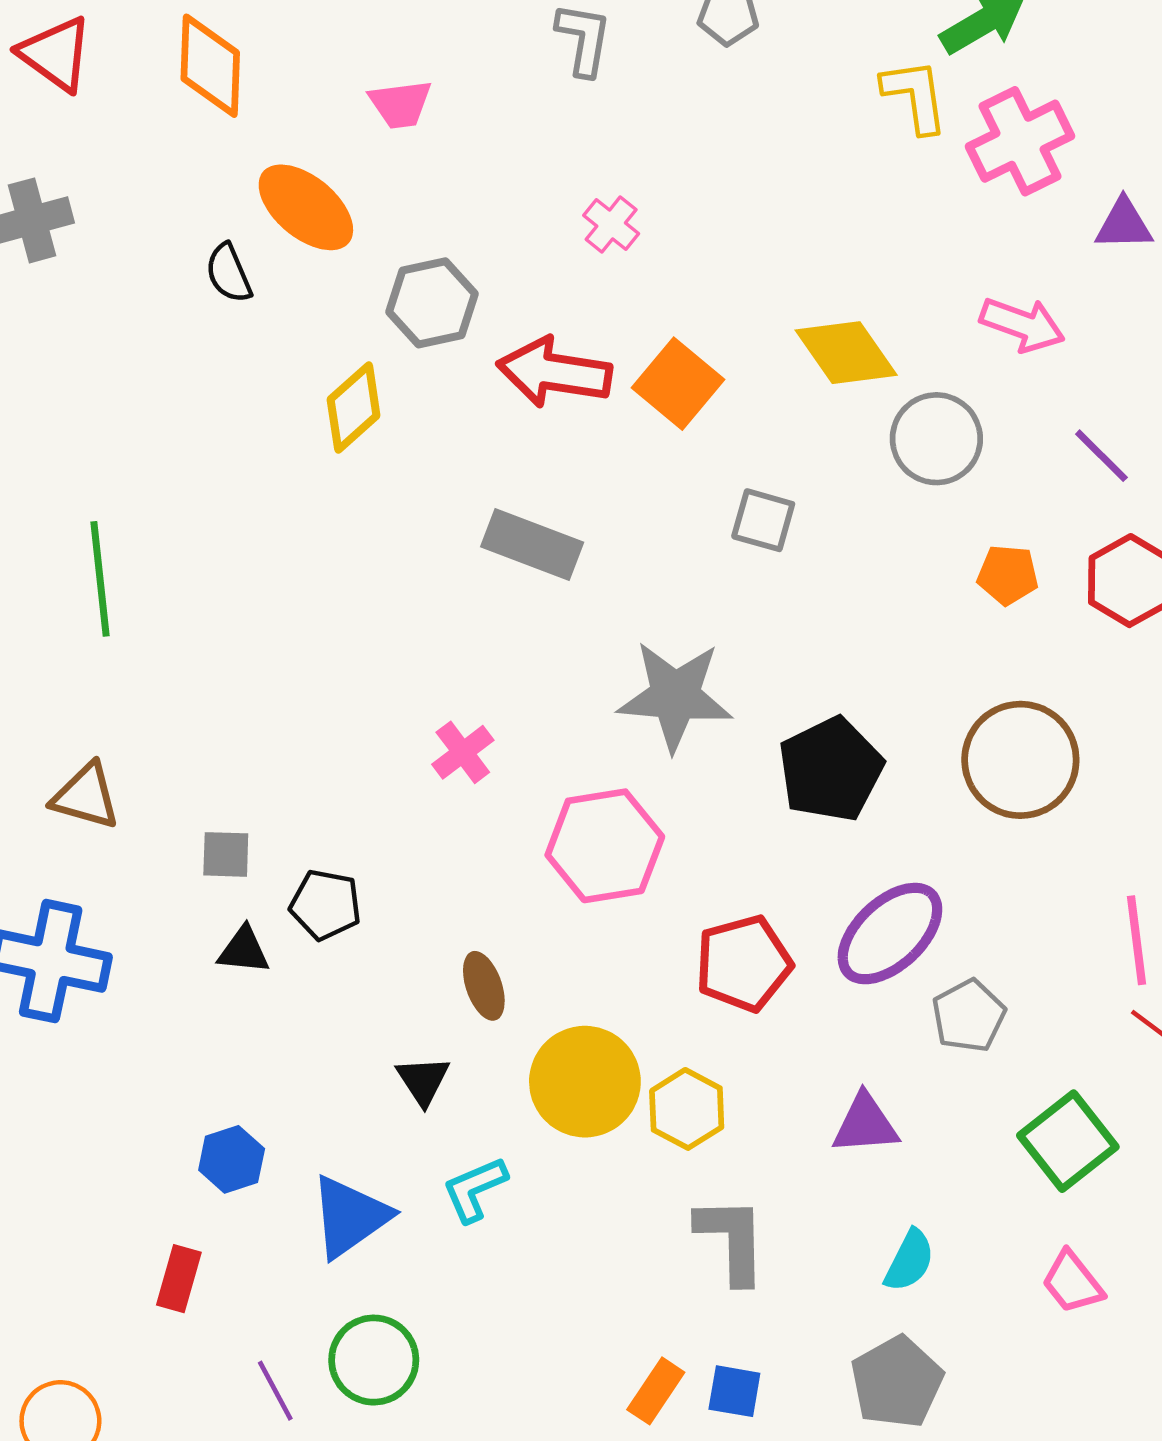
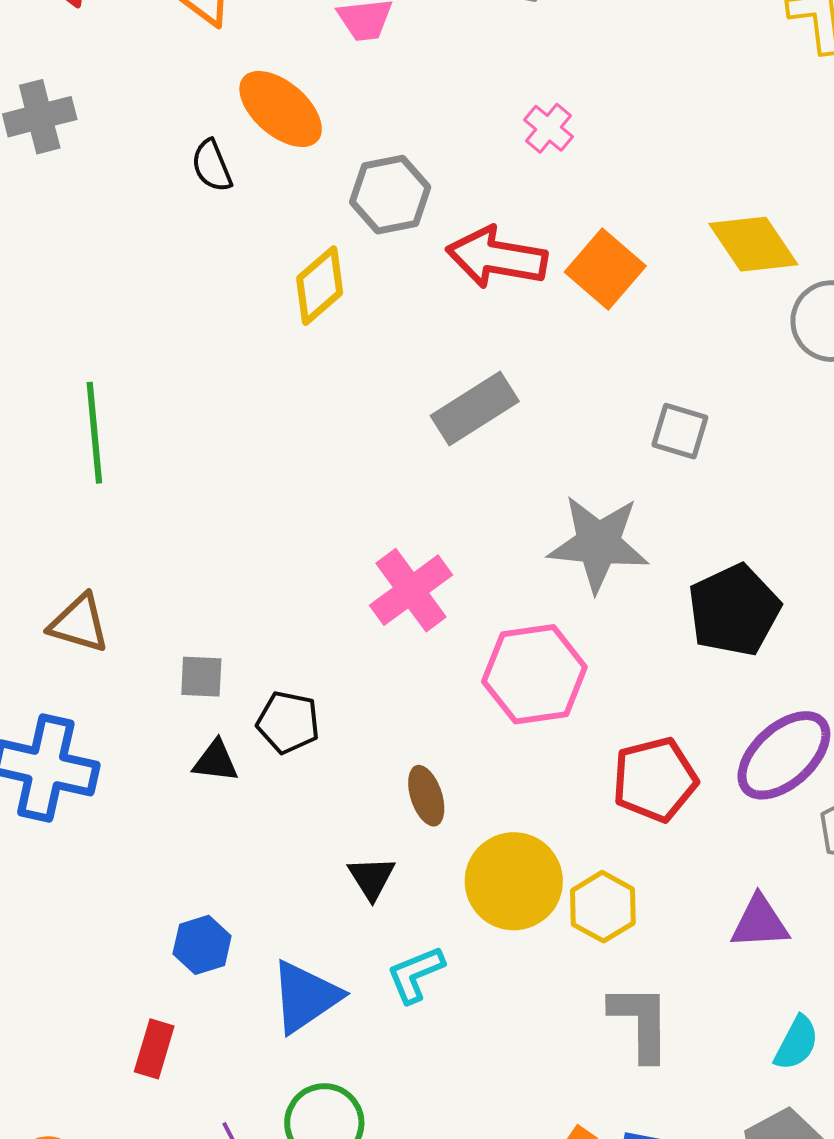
gray square: (763, 520) -> (680, 431), moved
gray rectangle: (532, 544) -> (475, 408), turned -54
pink cross: (463, 752) -> (411, 590), size x1.5

